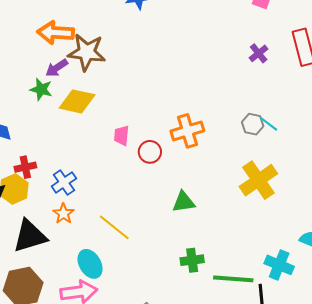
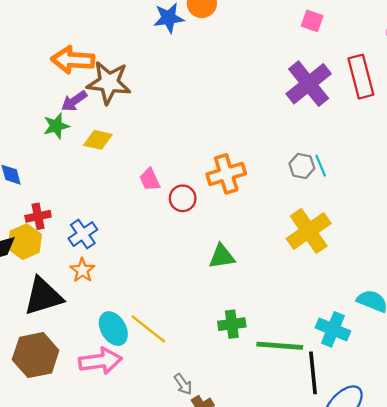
purple cross: (259, 53) -> (309, 84), size x2.0
green star: (41, 89) -> (56, 126), turned -30
yellow diamond: (77, 101) -> (98, 140), size x0.7
cyan line: (269, 124) -> (321, 166), turned 30
pink trapezoid: (122, 136) -> (150, 179), turned -30
yellow line: (114, 227) -> (148, 329), moved

